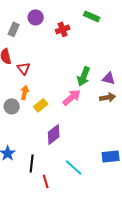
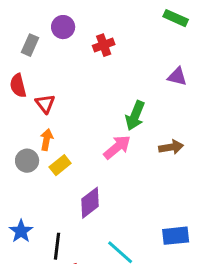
green rectangle: (92, 16) -> (176, 18), moved
purple triangle: (109, 78) -> (177, 77), moved
yellow rectangle: (41, 105) -> (60, 165), moved

